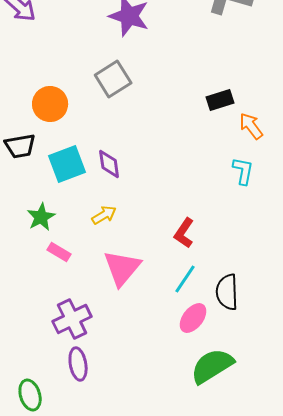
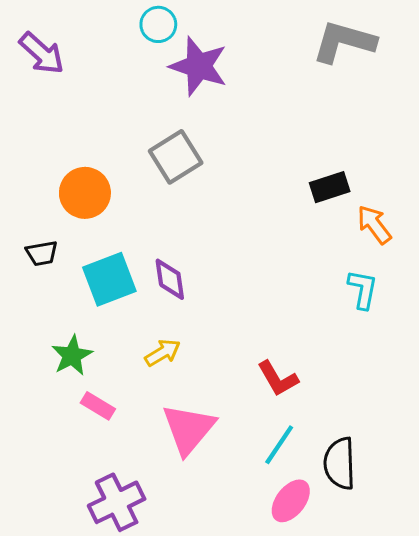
black trapezoid: (20, 146) -> (42, 253), size x0.7
red L-shape: (184, 233) -> (278, 379), turned -64

